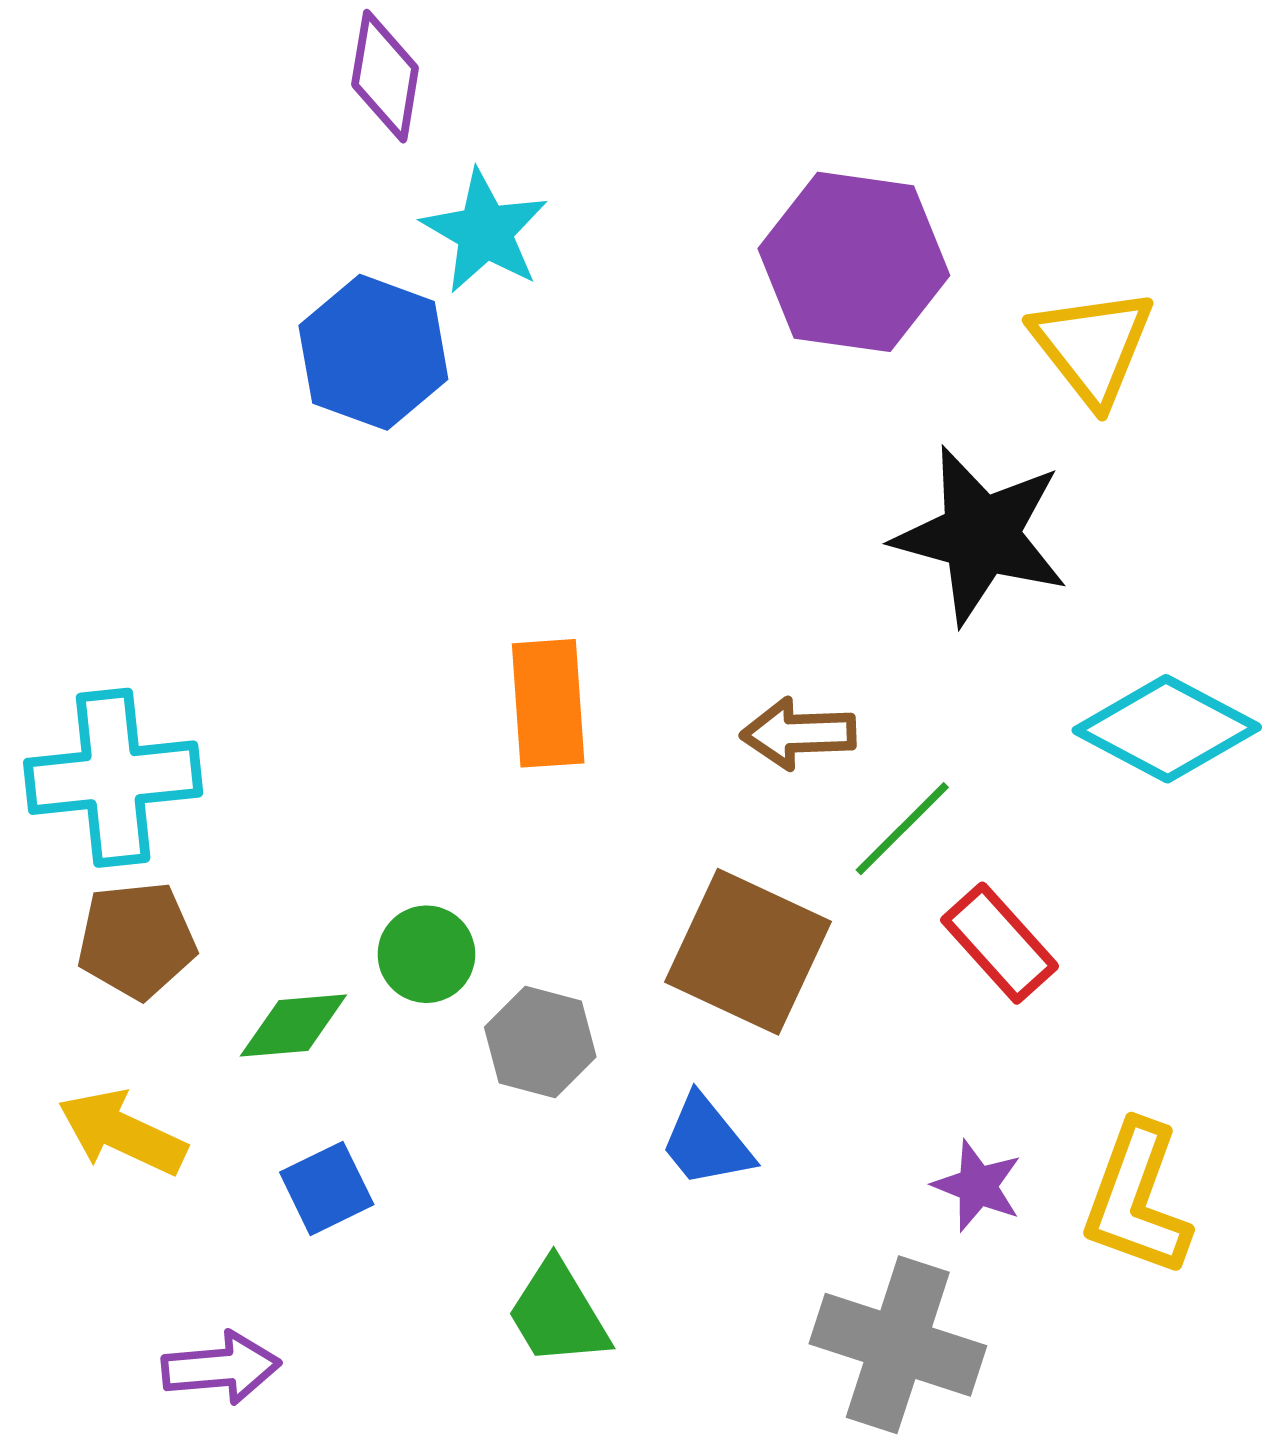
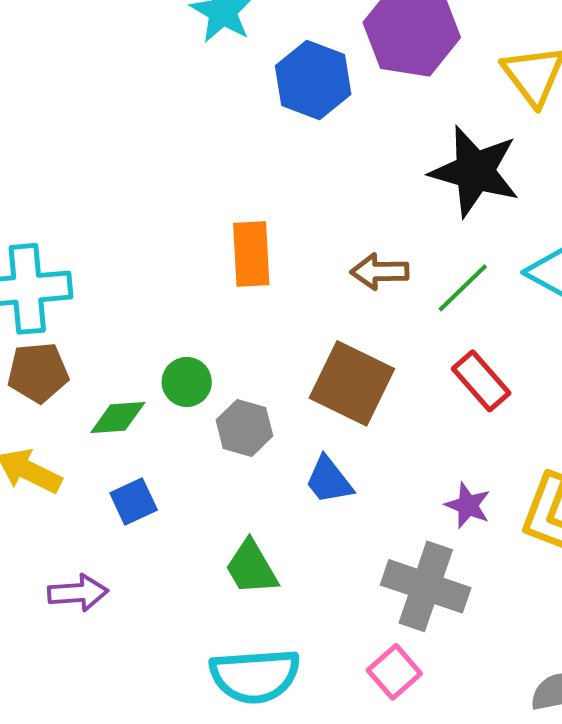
blue hexagon: (373, 352) -> (313, 80), moved
green line: (902, 829) -> (463, 288), moved

